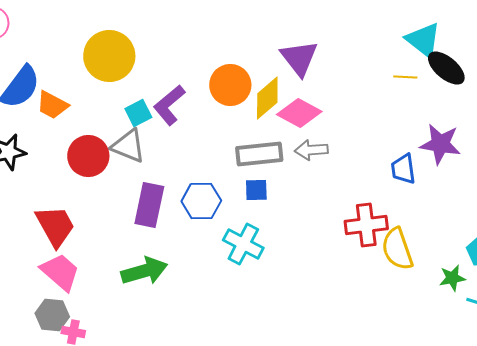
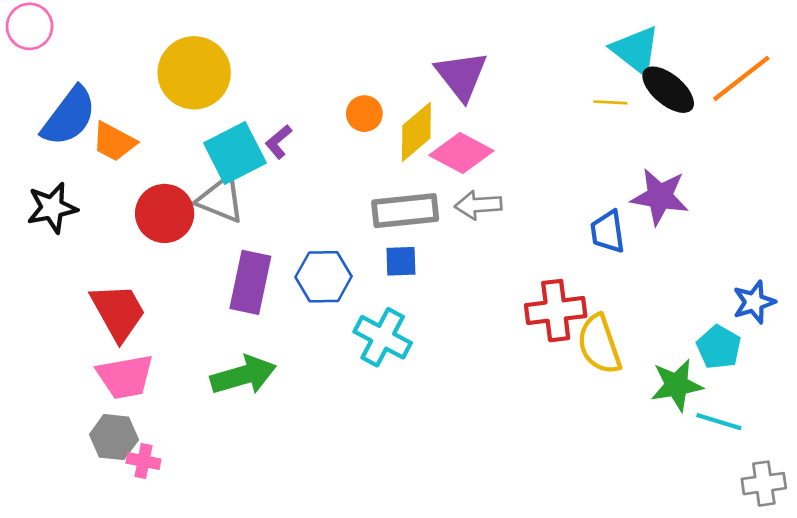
orange circle: (230, 85) -> (364, 114), size x0.6
purple L-shape: (169, 105) -> (279, 142), size x0.6
cyan square: (138, 113) -> (235, 153), size x1.6
pink trapezoid: (60, 272) -> (125, 377), turned 129
green star: (452, 278) -> (677, 385), size x1.4

